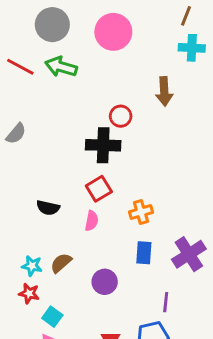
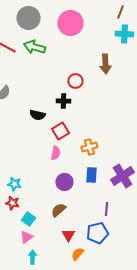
black cross: (103, 145) -> (63, 101), size x0.6
black semicircle: (48, 208) -> (37, 115), moved
brown semicircle: (61, 263) -> (58, 210), moved
purple circle: (105, 282) -> (64, 182), moved

